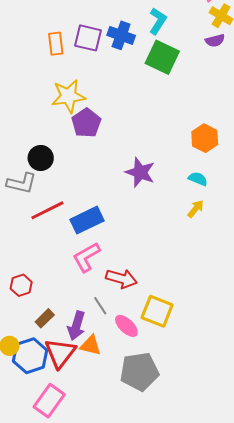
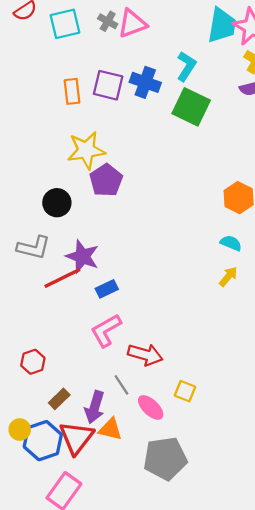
black circle: (41, 158) -> (57, 203), moved
purple star: (140, 172) -> (82, 257), moved
blue rectangle: (87, 220) -> (107, 289), size x0.6
yellow square: (157, 311) -> (185, 391), size x0.6

